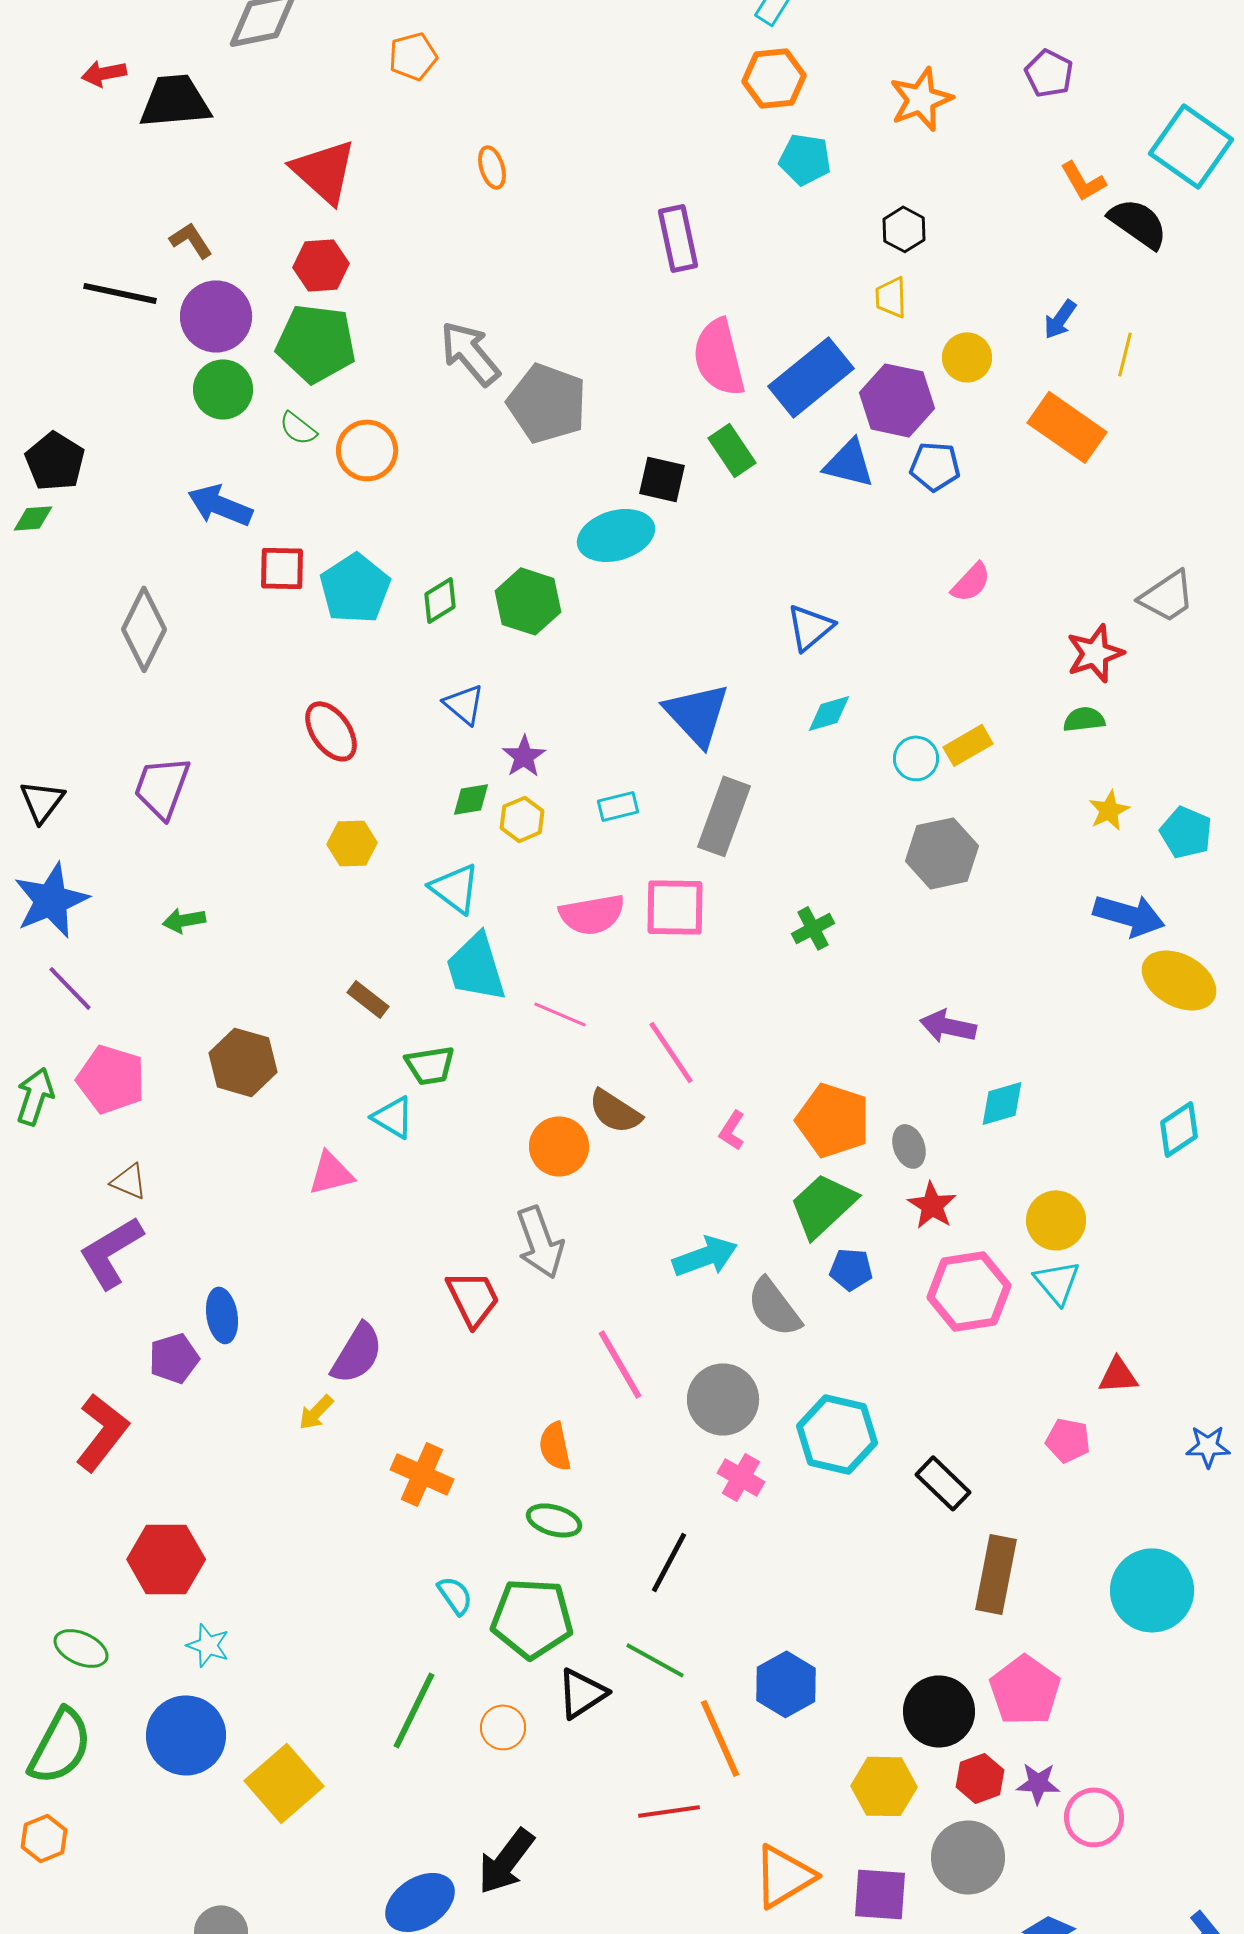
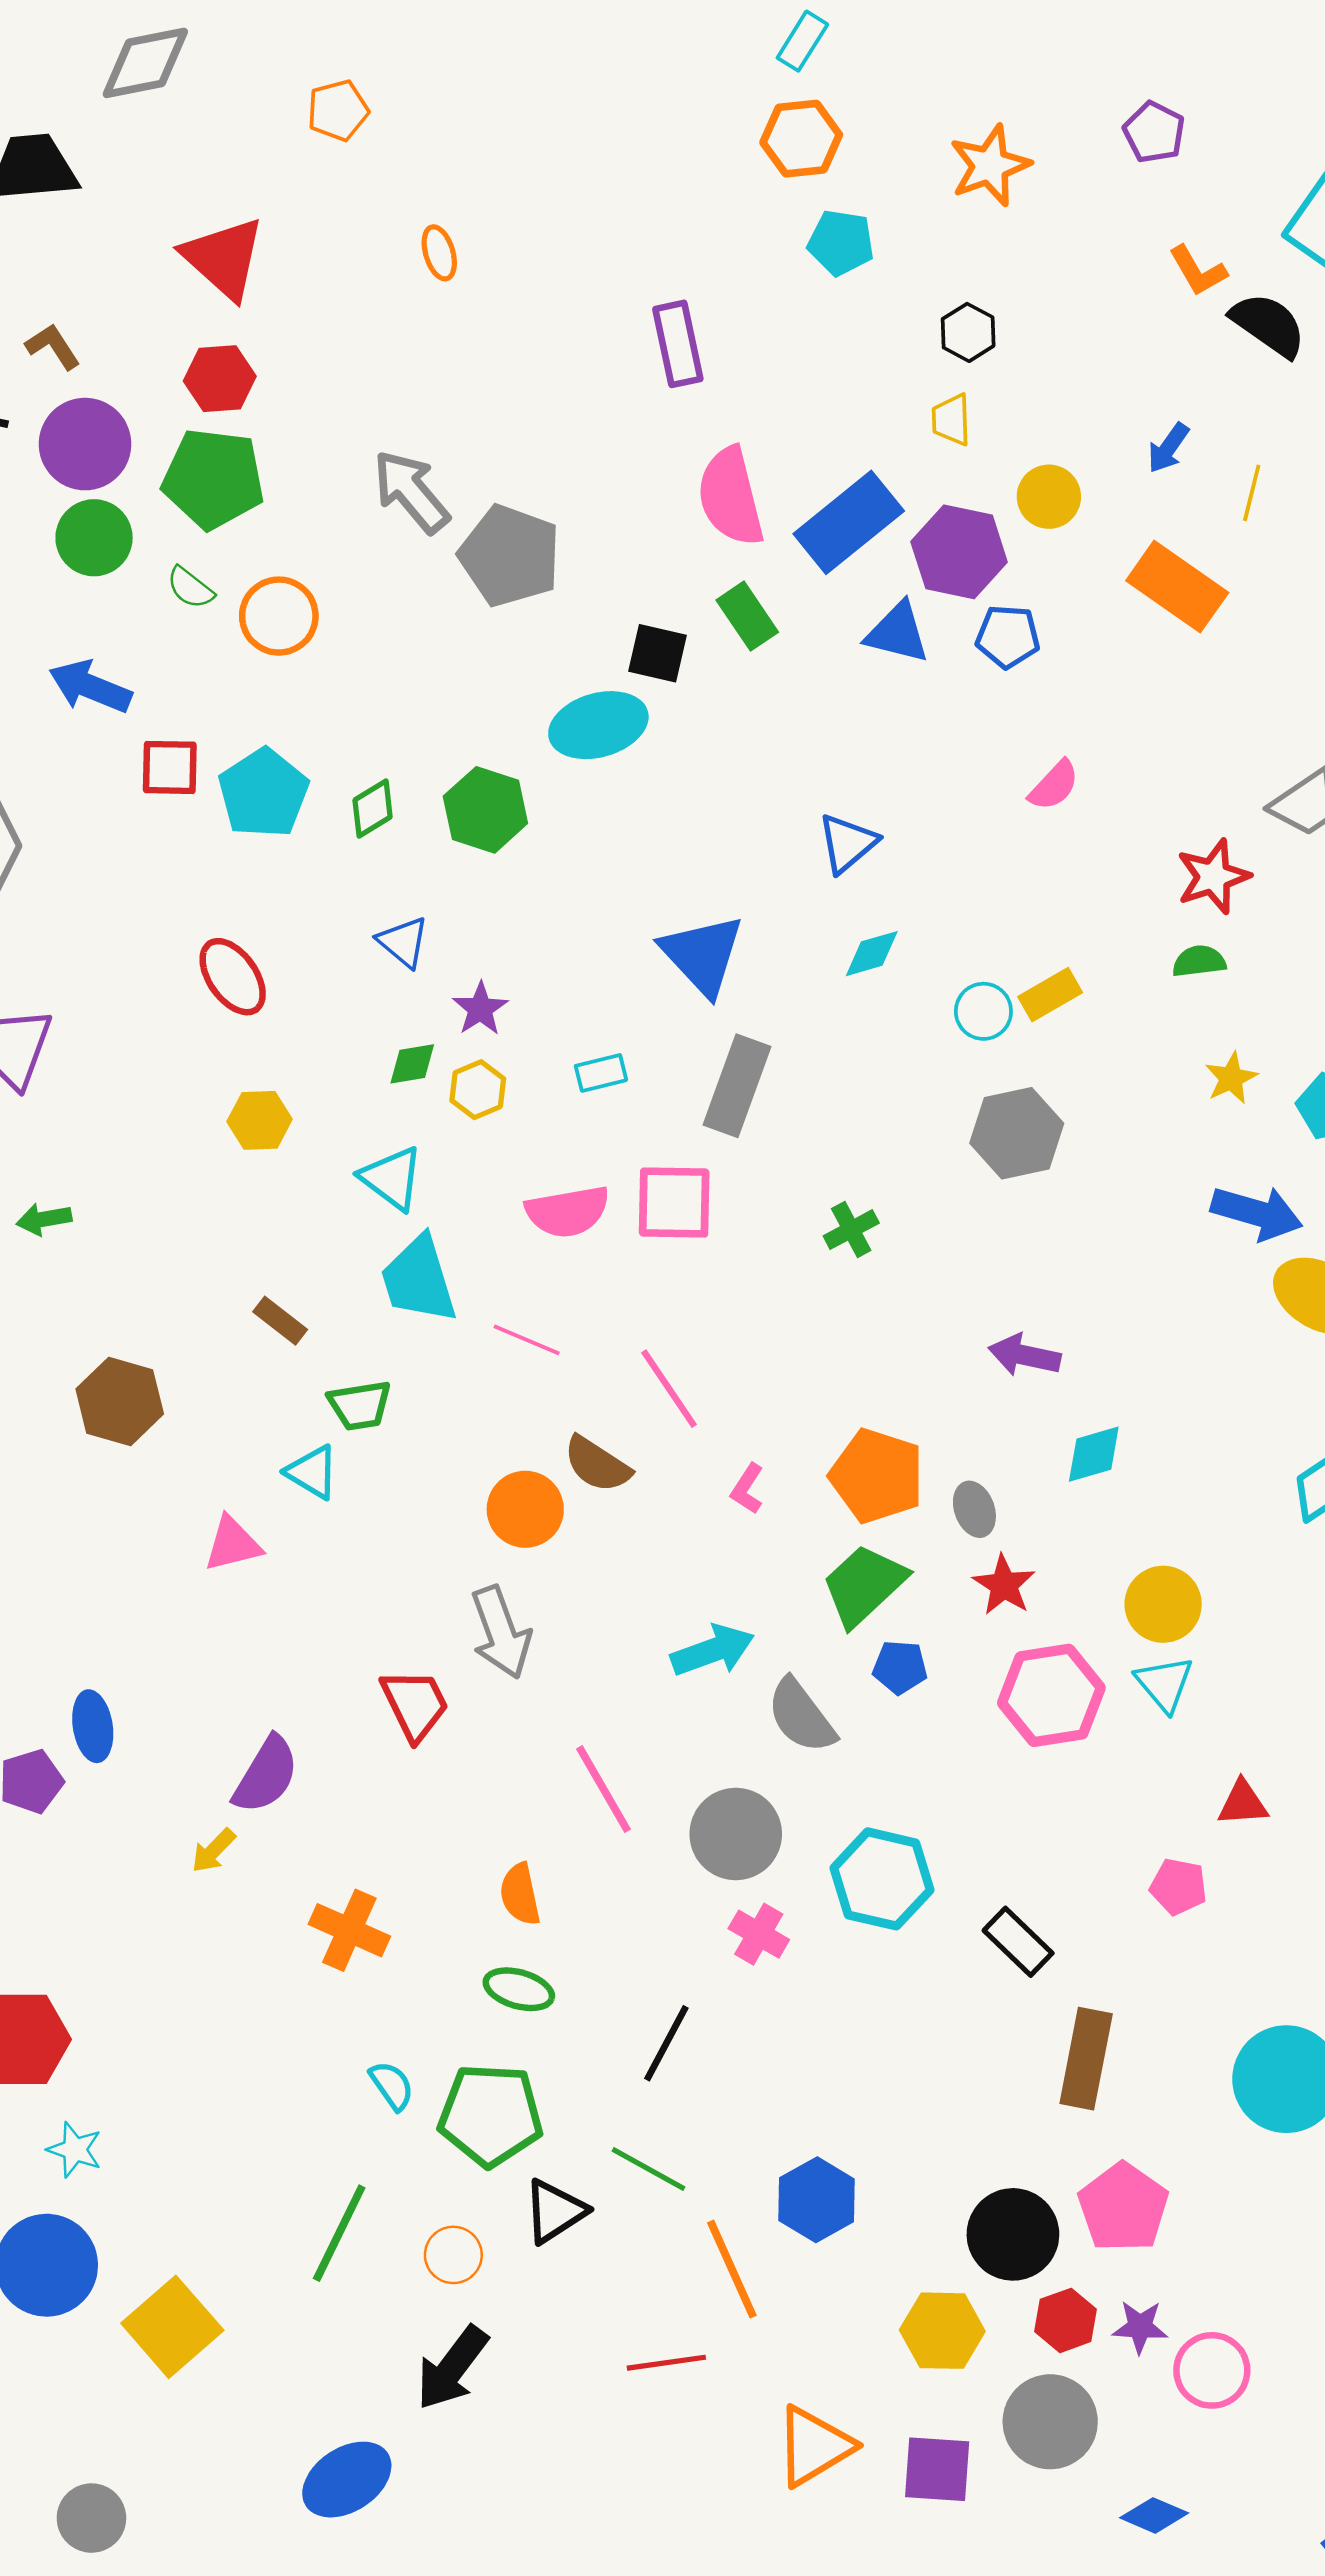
black arrow: (506, 1861) -> (452, 2368), moved

